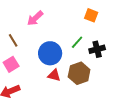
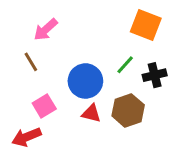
orange square: (91, 15) -> (146, 25), size x1.5
pink arrow: (35, 18) -> (46, 29), moved
pink square: (11, 64) -> (44, 106), moved

